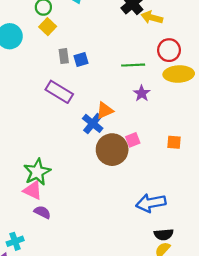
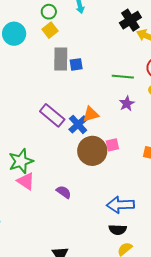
gray rectangle: (64, 56) -> (61, 59), size x1.6
purple rectangle: (59, 92) -> (52, 115), moved
pink triangle: (33, 190) -> (26, 181), moved
purple semicircle: (42, 212) -> (64, 192), moved
black semicircle: (164, 234) -> (118, 230), moved

